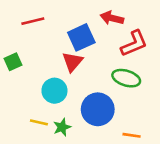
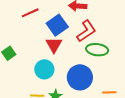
red line: (33, 21) -> (30, 13), moved
red L-shape: (134, 44) -> (86, 31), moved

